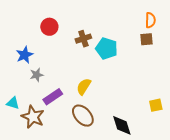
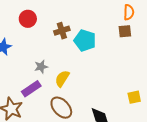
gray star: (37, 75) -> (41, 67), moved

